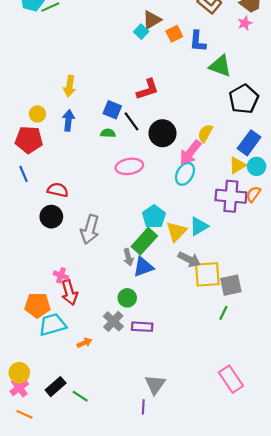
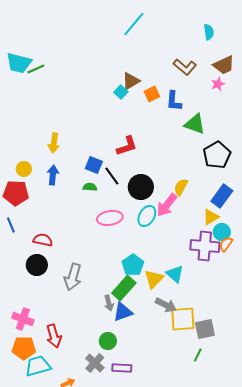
cyan circle: (257, 166) -> (222, 232), moved
cyan ellipse: (185, 174) -> (147, 216), moved
cyan triangle: (199, 226) -> (175, 274), turned -48
pink cross: (61, 275) -> (23, 319), moved, size x1.5

